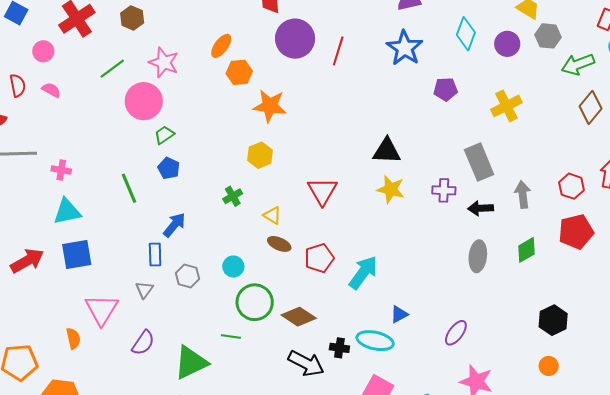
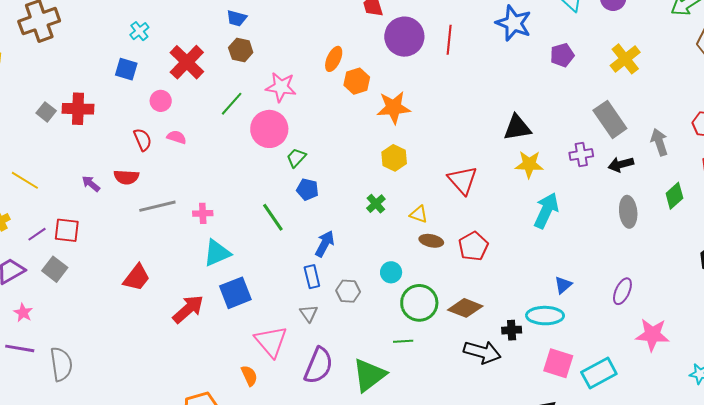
cyan arrow: (363, 272) -> (546, 210), moved
purple semicircle: (143, 343) -> (319, 366), size x1.4

